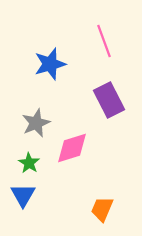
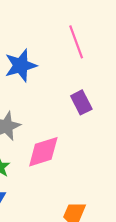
purple rectangle: (109, 100) -> (81, 102), size x0.7

